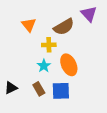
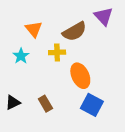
cyan star: (44, 66) -> (21, 56), moved
blue square: (61, 91) -> (92, 105), moved, turned 30

